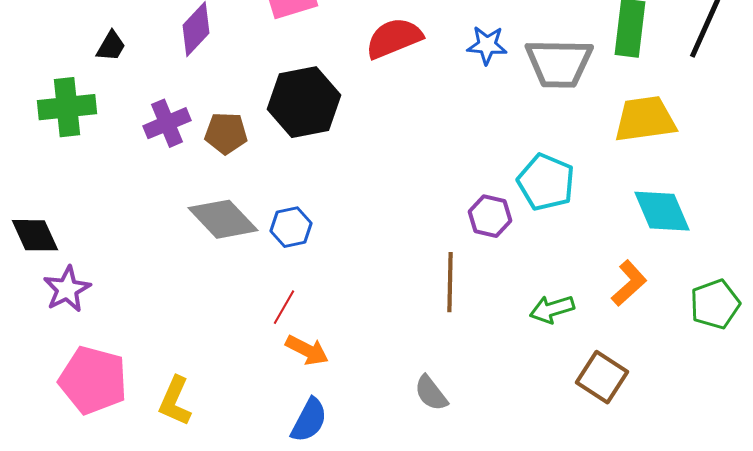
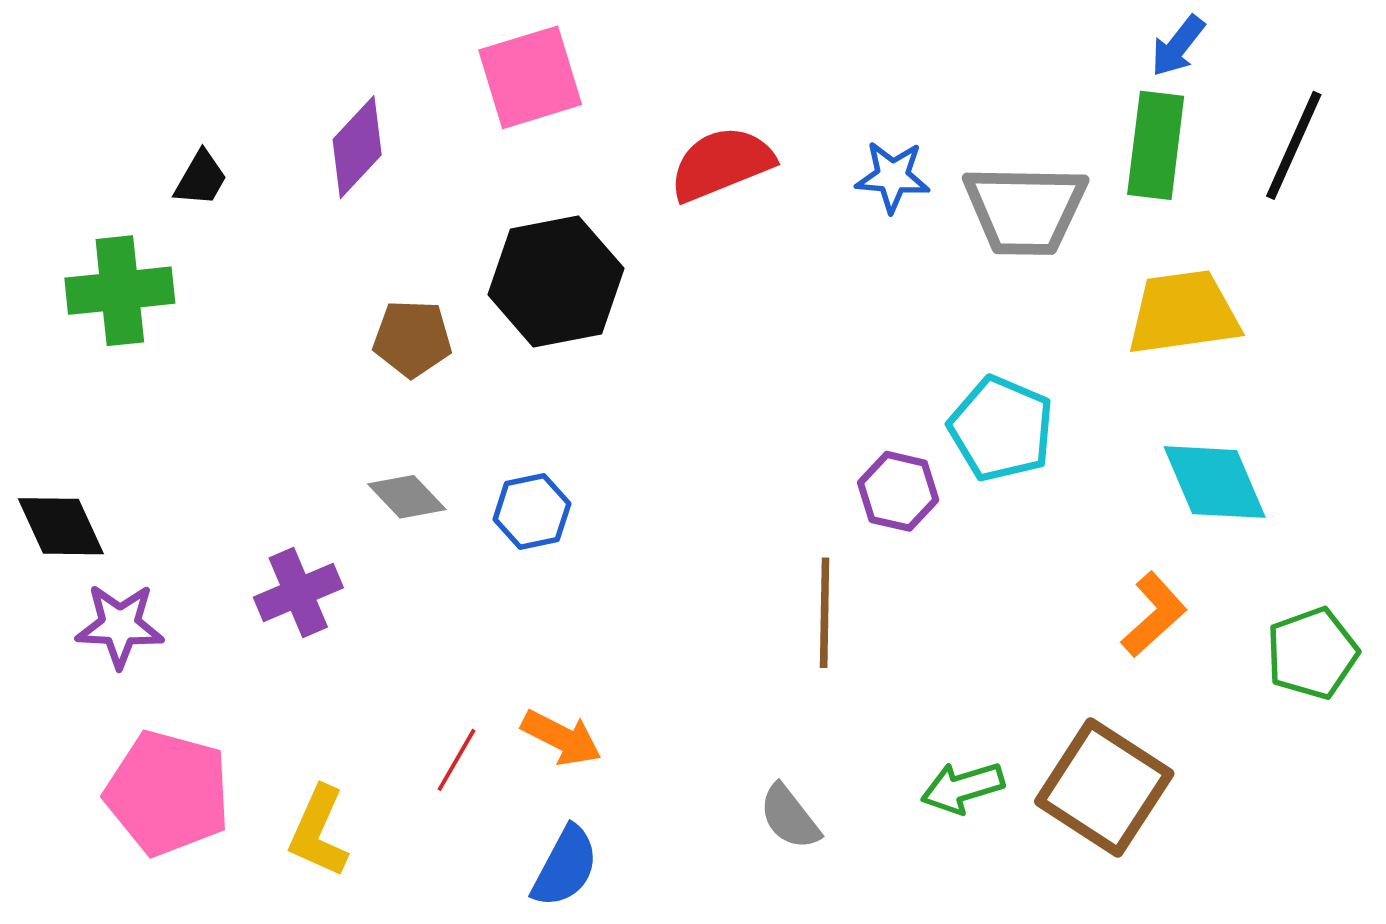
purple cross: (167, 123) -> (298, 592), moved
gray diamond: (223, 219) -> (407, 497), size x0.6
purple star: (67, 289) -> (120, 626), turned 30
red line: (284, 307) -> (457, 760), moved
green arrow: (552, 309) -> (963, 788), moved
brown square: (602, 377) -> (1104, 788), size x1.4

